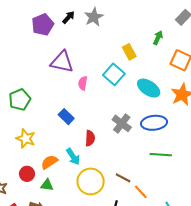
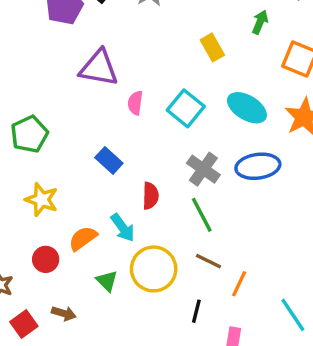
cyan square: (114, 74) -> (186, 108), moved
green line: (161, 155) -> (202, 215), moved, turned 60
green triangle: (47, 185) -> (107, 281), moved, turned 40
orange line: (141, 192) -> (239, 284), turned 70

